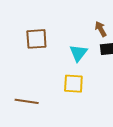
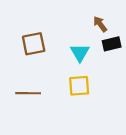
brown line: (27, 101) -> (28, 93), moved

